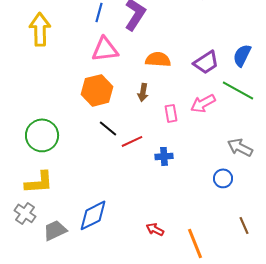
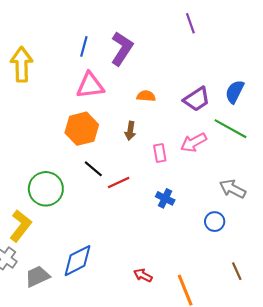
orange semicircle: (158, 59) -> (146, 96), size x0.7
green circle: (42, 135) -> (46, 189), moved
blue cross: (164, 156) -> (165, 198), moved, turned 30
yellow L-shape: (39, 182) -> (21, 226), turned -48

